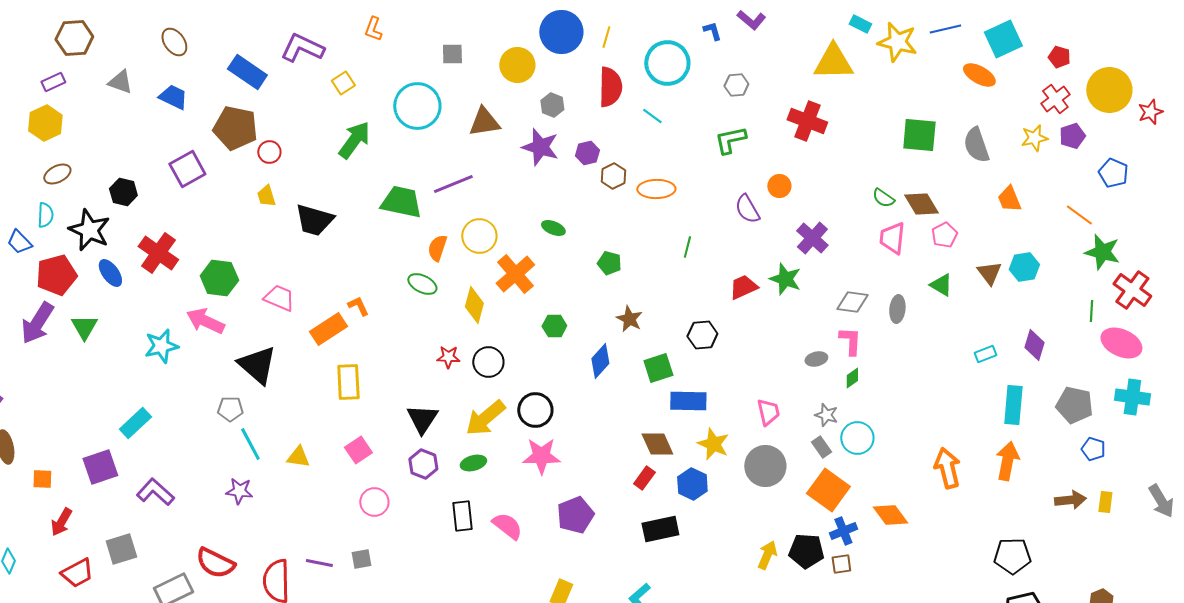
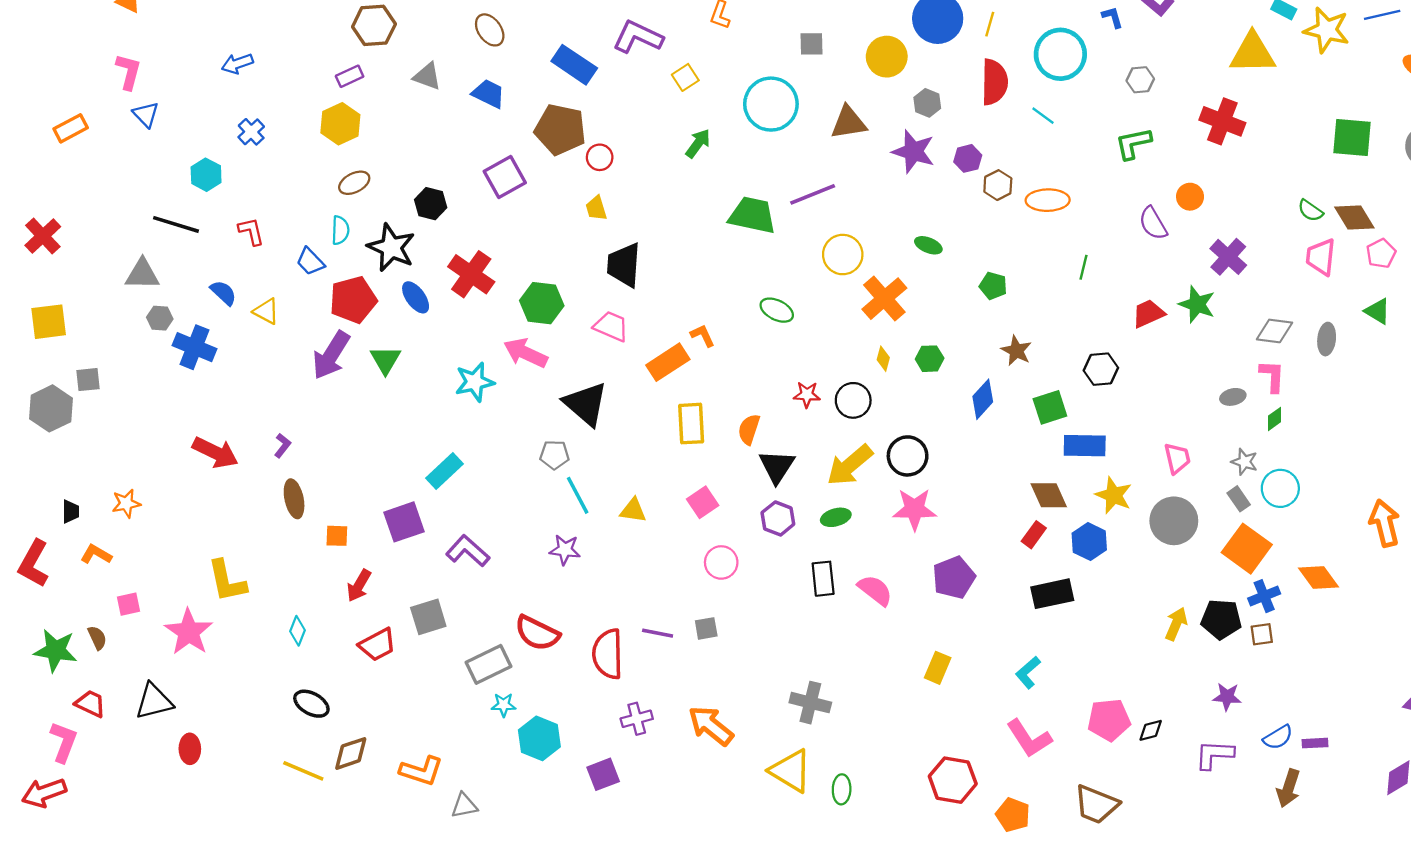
green arrow: (354, 140) -> (698, 143), size x0.7
black trapezoid: (314, 220) -> (624, 265), moved, turned 78
orange semicircle: (437, 248) -> (749, 429), moved
yellow diamond: (474, 305) -> (883, 359), moved, size x0.6

